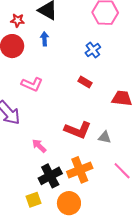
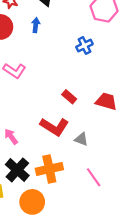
red rectangle: (85, 82) -> (69, 97), moved
black cross: (50, 176) -> (17, 170), turned -30

